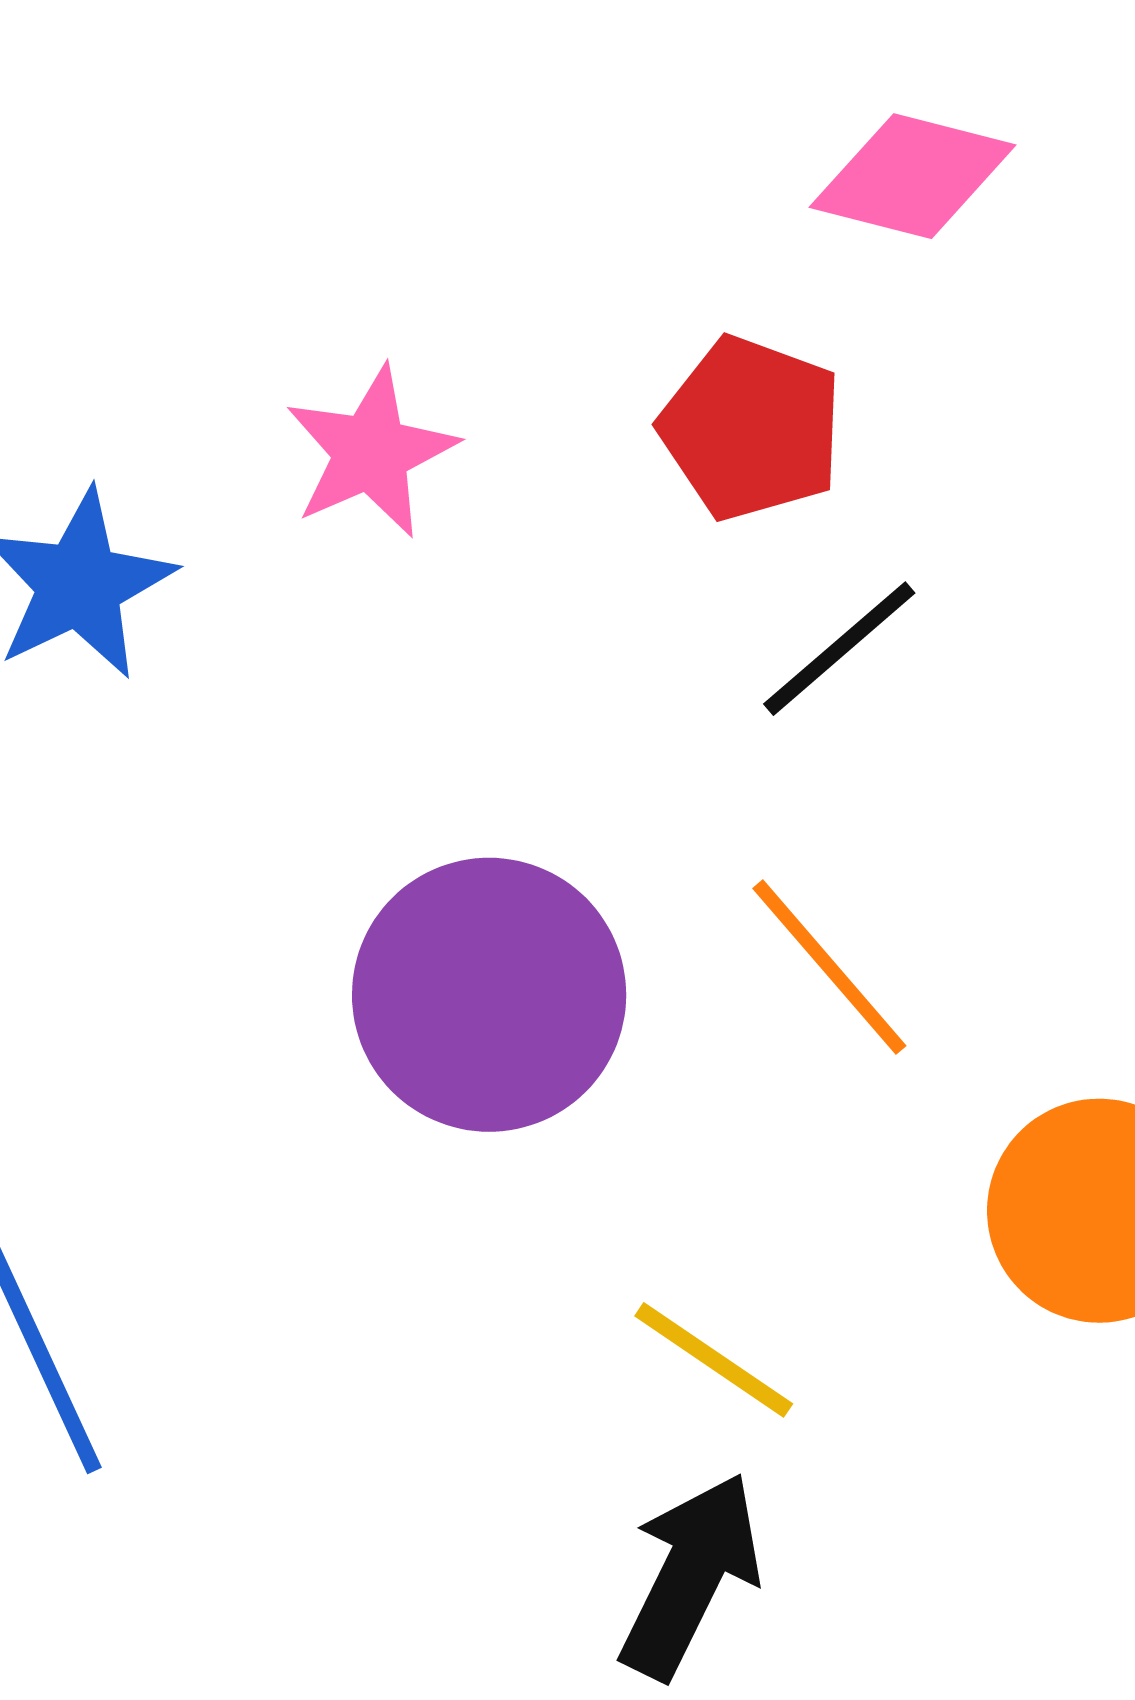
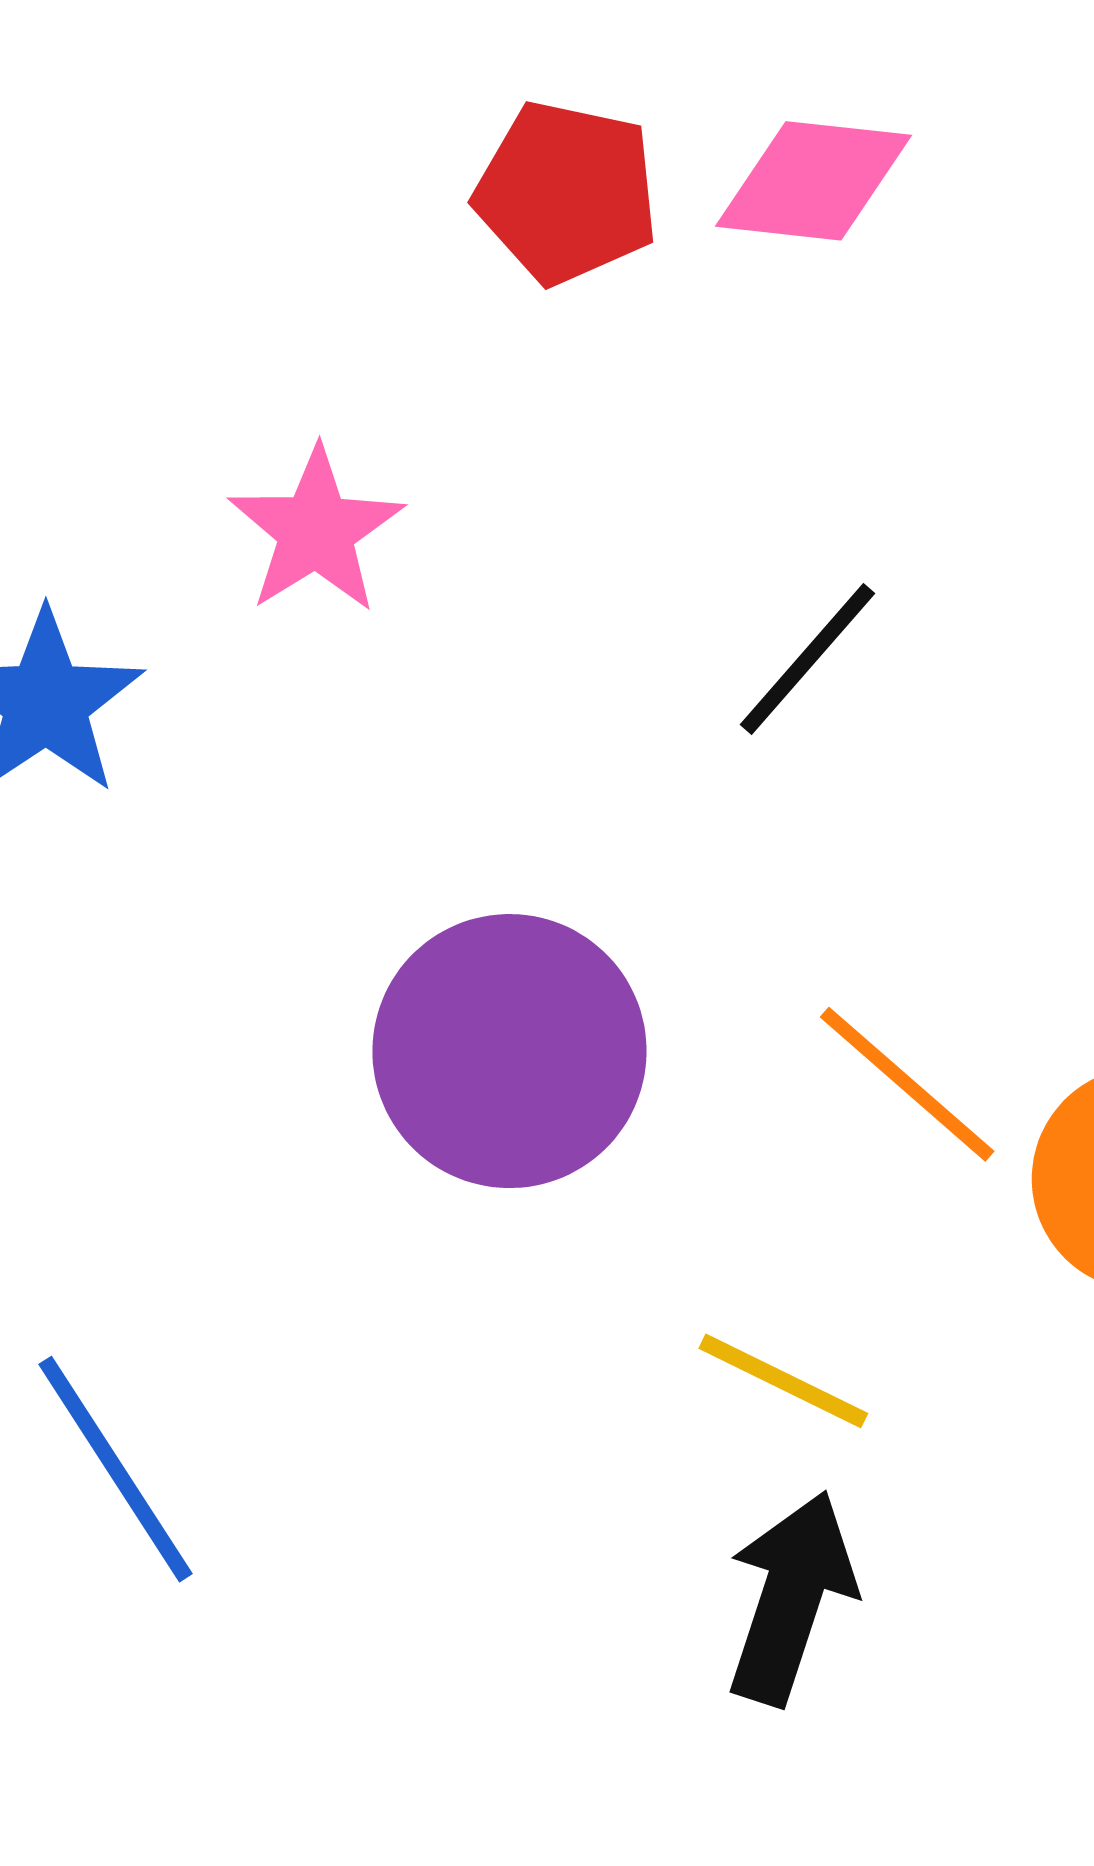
red pentagon: (751, 428) -> (567, 192), moved
orange line: (829, 967) -> (907, 1084), moved

